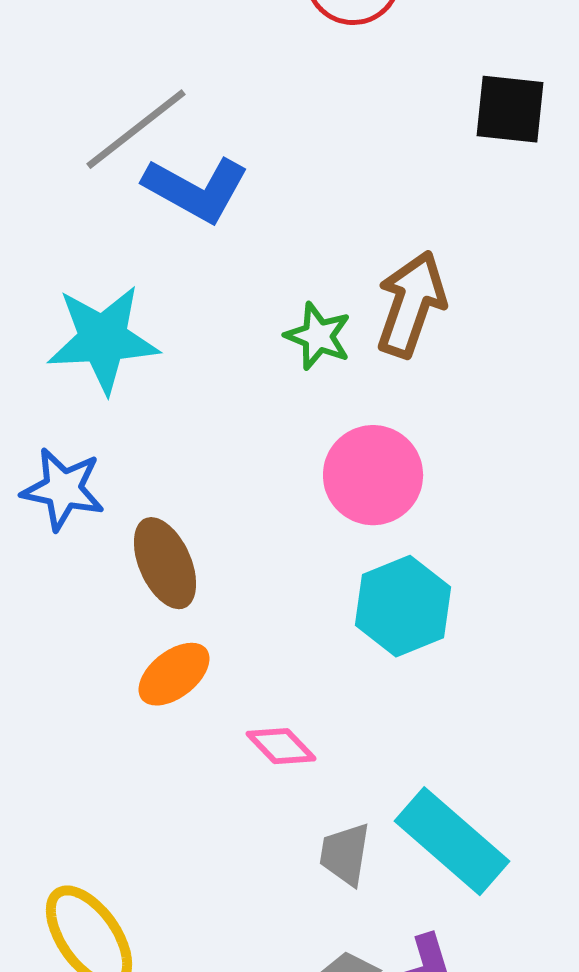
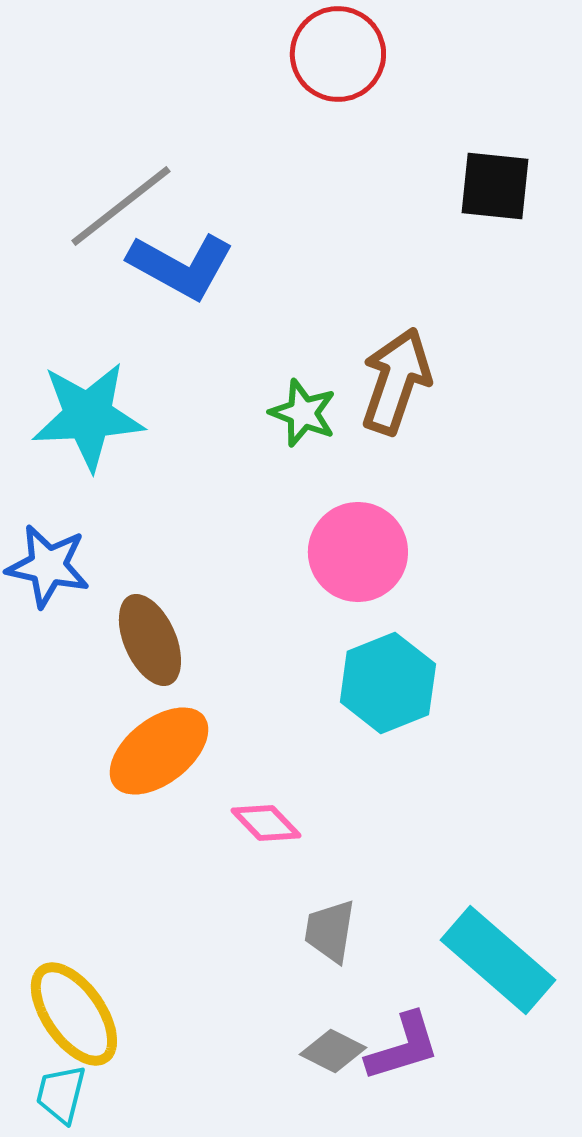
orange ellipse: (174, 674) -> (159, 751), size x1.4
cyan rectangle: (452, 841) -> (498, 960), moved

